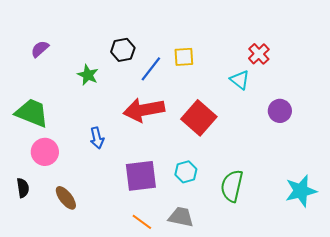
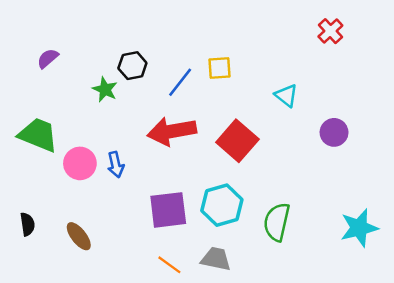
black hexagon: (123, 50) -> (132, 66), moved
red cross: (259, 54) -> (330, 31), moved
pink circle: (45, 152) -> (80, 163), moved
cyan hexagon: (186, 172) -> (222, 205), size x1.6

